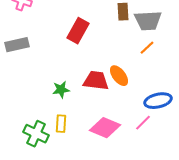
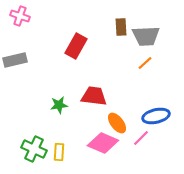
orange ellipse: (119, 76) -> (117, 123), moved
yellow rectangle: (61, 124) -> (59, 152), moved

